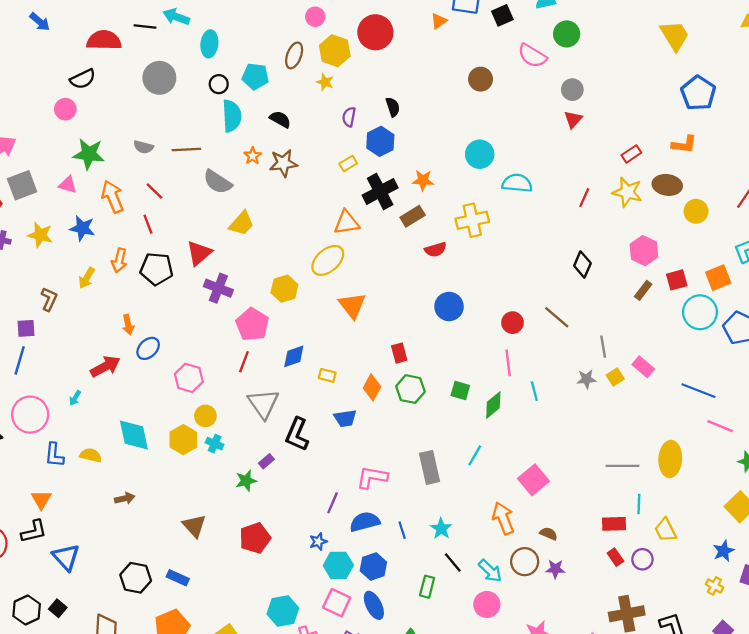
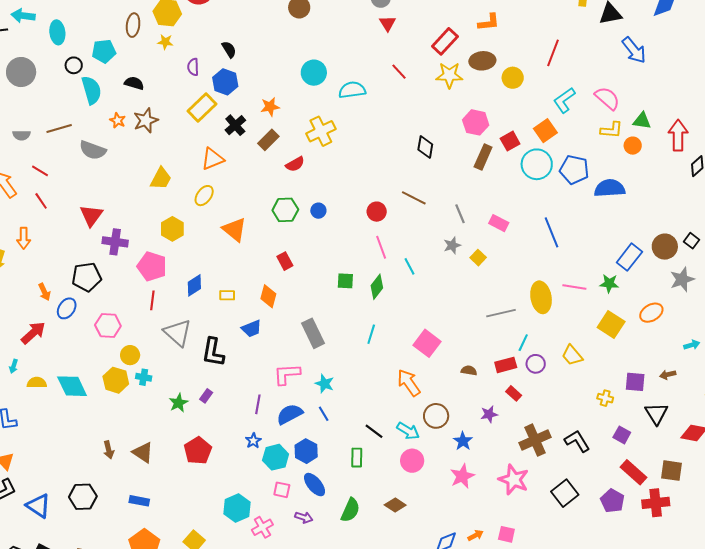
red rectangle: (631, 154) -> (445, 41), size x1.5
yellow rectangle: (348, 163) -> (202, 107), size x1.8
black cross: (380, 191) -> (235, 125), size x0.7
red line: (584, 198) -> (399, 72), moved, turned -54
yellow trapezoid: (242, 223) -> (161, 179), moved
yellow ellipse: (328, 260) -> (204, 196), size x0.7
black pentagon: (157, 269) -> (87, 277), moved
brown rectangle: (643, 290) -> (483, 157), size x1.4
blue circle: (449, 306) -> (318, 211), size x0.6
yellow square: (615, 377) -> (478, 258), moved
green hexagon: (410, 389) -> (285, 210), moved
blue line: (699, 391) -> (552, 232), turned 60
pink line: (720, 426) -> (574, 287), moved
yellow semicircle: (91, 455) -> (37, 383), moved
purple rectangle: (266, 461) -> (206, 396), moved
gray rectangle: (430, 467) -> (313, 333), moved
brown arrow: (125, 498) -> (109, 450), moved, turned 102
cyan line: (639, 504) -> (523, 343), turned 36
cyan star: (441, 529) -> (325, 384), moved
yellow trapezoid: (665, 530) -> (572, 355), moved
brown semicircle: (549, 534) -> (469, 370), moved
blue star: (724, 551) -> (463, 441), moved
purple circle: (642, 559) -> (536, 364), moved
purple star: (555, 569) -> (489, 414), moved
black hexagon: (136, 578) -> (83, 497), moved
pink square: (337, 603) -> (282, 490), size x0.7

